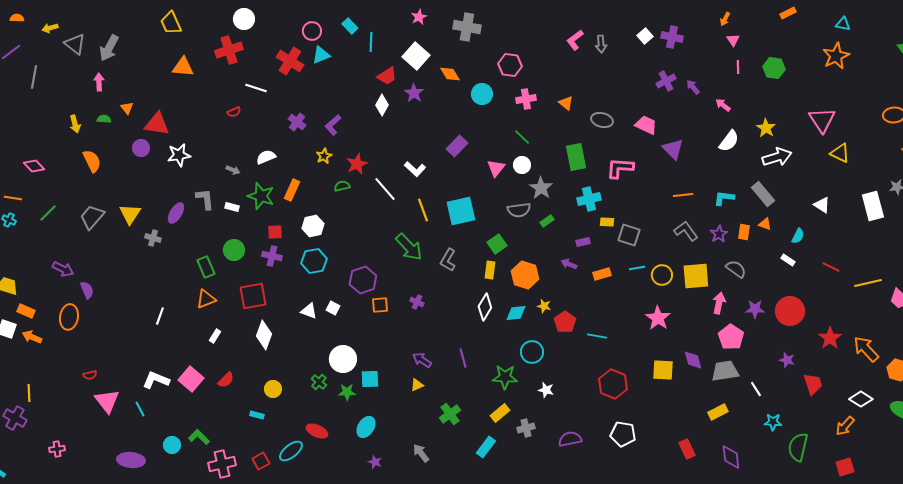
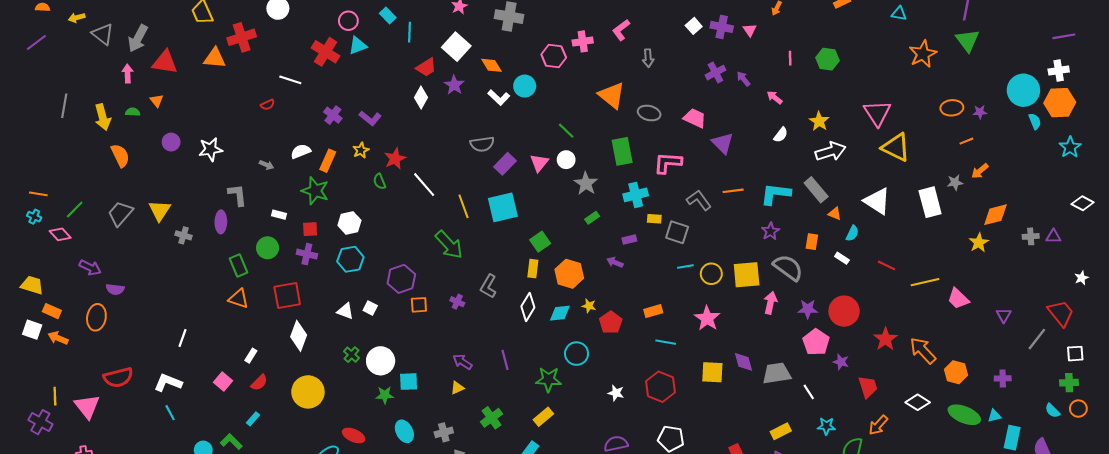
pink triangle: (733, 40) -> (750, 30), moved
gray arrow: (601, 44) -> (648, 58), moved
red cross: (229, 50) -> (242, 37), moved
orange star: (836, 56) -> (923, 54), moved
gray line: (34, 77) -> (64, 106), moved
pink cross: (526, 99) -> (583, 41), moved
orange triangle: (566, 103) -> (612, 95), size x1.8
yellow arrow: (75, 124) -> (103, 117), size x1.4
red triangle: (157, 124) -> (165, 62), moved
purple L-shape: (333, 125) -> (370, 118), turned -100
white semicircle: (729, 141) -> (781, 135), size x0.7
purple rectangle: (457, 146) -> (505, 164), moved
yellow triangle: (840, 153) -> (896, 147), size x1.4
pink diamond: (34, 166) -> (60, 234), moved
white L-shape: (415, 169) -> (499, 97), moved
green semicircle: (342, 186) -> (380, 181), turned -98
orange rectangle: (292, 190) -> (328, 161), moved
green star: (261, 196) -> (315, 191), moved
cyan L-shape: (724, 198) -> (776, 194), size x1.4
white triangle: (822, 205) -> (877, 201), size x1.6
white rectangle: (232, 207) -> (279, 215), moved
gray semicircle: (519, 210) -> (482, 144), moved
purple ellipse: (176, 213) -> (221, 222), moved, turned -30
orange triangle: (765, 224) -> (835, 214), moved
gray L-shape: (686, 231) -> (699, 200), moved
orange rectangle: (744, 232) -> (812, 242), moved
gray L-shape: (448, 260) -> (488, 286), moved
gray semicircle: (736, 269) -> (788, 268), size x1.4
orange rectangle: (602, 274) -> (653, 311), moved
purple semicircle: (87, 290) -> (115, 289), turned 120
orange triangle: (206, 299) -> (238, 299), turned 40
white line: (160, 316) -> (182, 338), moved
white rectangle: (215, 336) -> (251, 356), moved
cyan line: (597, 336) -> (666, 342), moved
pink pentagon: (731, 337) -> (816, 342), moved
red semicircle: (90, 375) -> (118, 377), size x2.0
pink square: (191, 379) -> (223, 382), size x0.7
white L-shape: (156, 380) -> (168, 383), moved
green cross: (319, 382) -> (352, 355), moved
yellow circle: (273, 389) -> (308, 392), size x1.8
white star: (546, 390) -> (616, 393), moved
pink triangle: (107, 401) -> (87, 406), moved
yellow rectangle: (718, 412) -> (781, 431), moved
cyan rectangle: (257, 415) -> (253, 419), moved, turned -64
orange arrow: (845, 426) -> (878, 425), moved
cyan ellipse: (366, 427) -> (404, 431), turned -60
gray cross: (526, 428) -> (444, 432), moved

